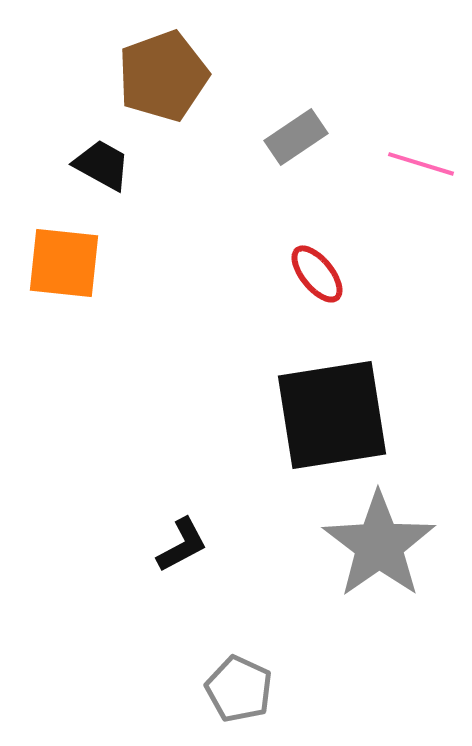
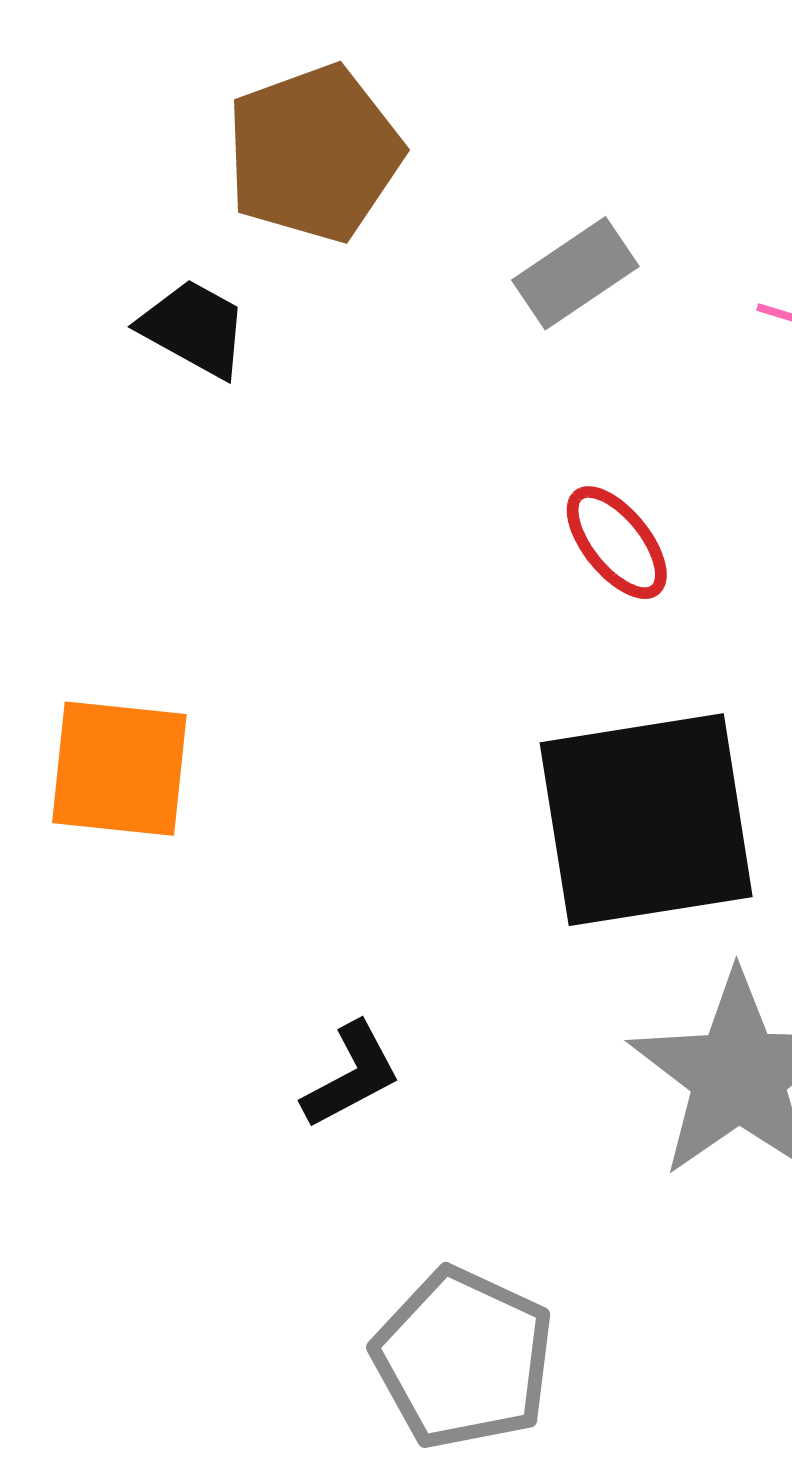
orange square: (64, 263) -> (119, 769), moved
gray pentagon: (239, 689) -> (463, 1358), size x1.4

